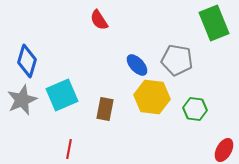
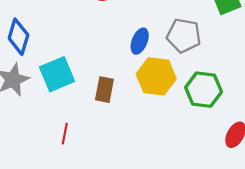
blue ellipse: (137, 65) -> (140, 41), turned 65
green hexagon: (195, 109) -> (204, 90), size x1.4

